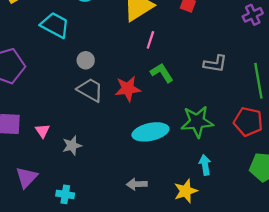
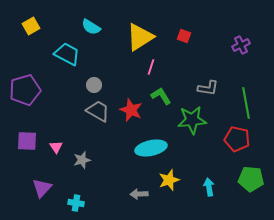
red star: (128, 89) -> (131, 110), turned 30
green star: (197, 122) -> (192, 120), moved
cyan arrow: (205, 165) -> (209, 187), moved
yellow star: (186, 191) -> (169, 180), moved

